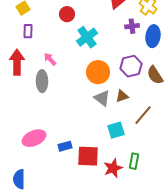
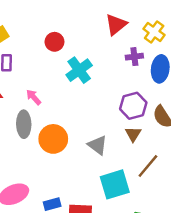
orange circle: (98, 72) -> (53, 139), moved
brown triangle: (122, 96) -> (133, 134), moved, turned -40
cyan square: (116, 130) -> (115, 184), size x1.4

